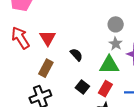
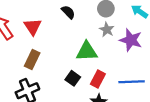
black semicircle: (76, 55) -> (68, 12), moved
green triangle: (109, 65) -> (87, 51), moved

